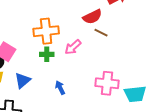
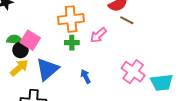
blue triangle: (23, 80) -> (47, 69), size x1.4
pink cross: (107, 83) -> (133, 72), turned 30

